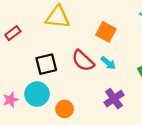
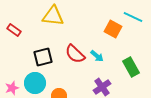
orange square: (106, 32) -> (113, 29), moved
red rectangle: (13, 33) -> (14, 30), turned 72

